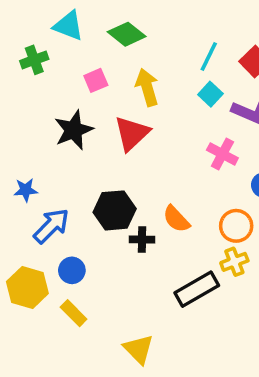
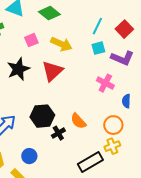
yellow arrow: (147, 87) -> (61, 44), turned 130
cyan square: (210, 94) -> (98, 48), turned 32
black cross: (142, 240) -> (58, 133), turned -32
blue circle: (72, 270) -> (29, 156), moved

